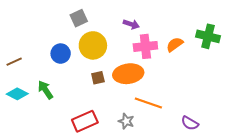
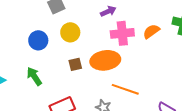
purple arrow: (131, 24) -> (108, 11), turned -42
yellow circle: (93, 45) -> (70, 32), size x0.7
green arrow: (45, 90) -> (34, 76), moved

